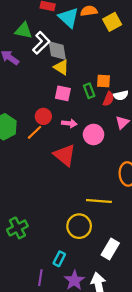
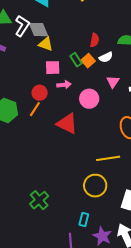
orange square: (103, 81) -> (88, 61), moved, turned -32
red semicircle: (108, 99) -> (95, 40), moved
pink arrow: (69, 123) -> (64, 85), moved

